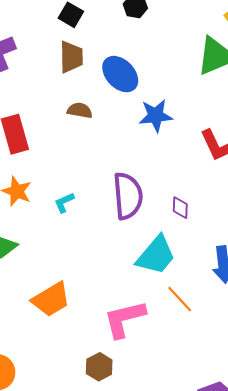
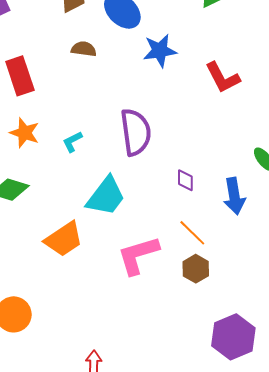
purple diamond: (180, 208) -> (185, 180), moved
cyan trapezoid: (156, 255) -> (106, 196), moved
brown hexagon: (99, 367) -> (196, 269), moved

